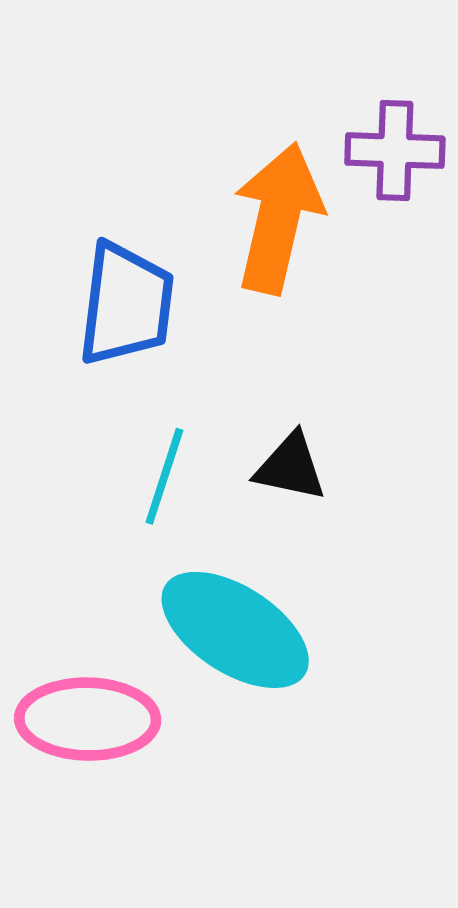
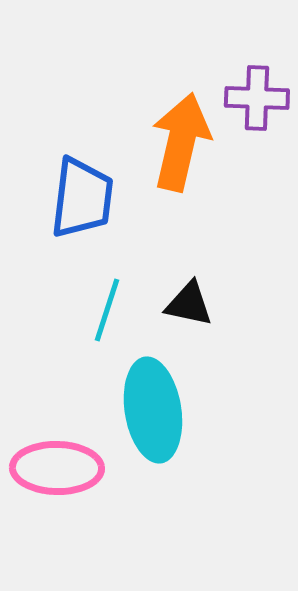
cyan ellipse: (235, 630) -> (153, 410), turned 48

